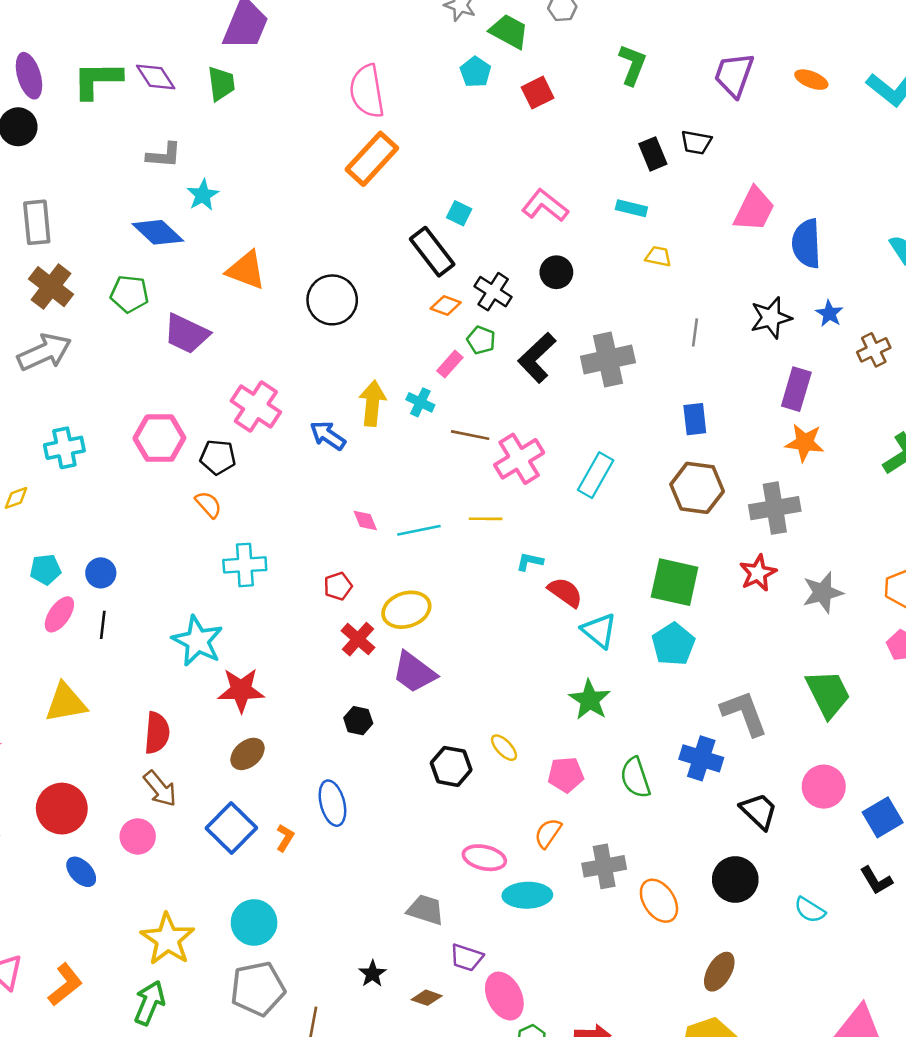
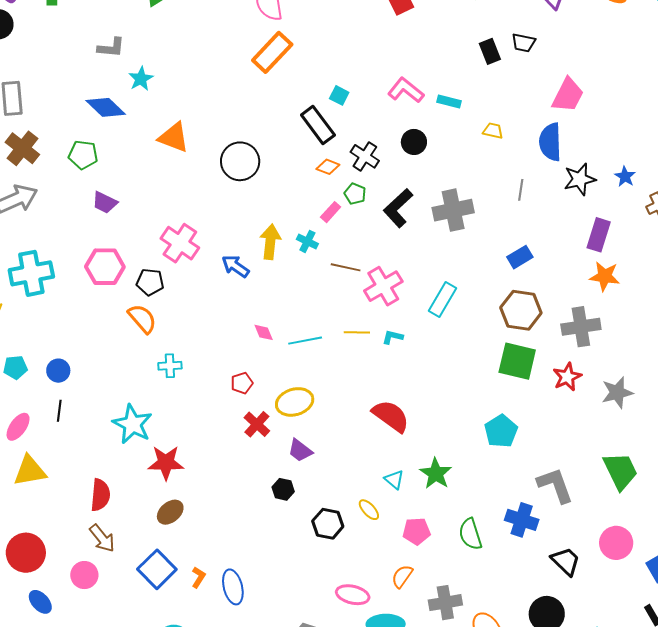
cyan rectangle: (631, 208) -> (449, 101), moved
blue semicircle: (806, 244) -> (550, 142), moved
purple trapezoid: (187, 334) -> (105, 203), moved, size x0.7
blue rectangle: (695, 419) -> (520, 257), turned 65
cyan cross: (64, 448) -> (31, 273), size x1.4
orange semicircle: (208, 504) -> (142, 319), size x1.4
cyan L-shape: (530, 562) -> (393, 337), moved
cyan cross: (245, 565) -> (170, 366), size x0.7
green square: (675, 582) -> (517, 361), moved
red semicircle: (565, 592) -> (391, 416), moved, size x1.4
pink ellipse: (59, 614) -> (18, 427), moved
cyan triangle: (599, 631) -> (394, 479), moved, size x0.7
purple trapezoid: (414, 672) -> (300, 450), size x0.7
black hexagon: (358, 721) -> (283, 489), moved
blue ellipse: (332, 803) -> (233, 587), moved

